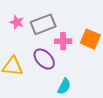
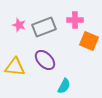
pink cross: (63, 41) -> (75, 20), moved

